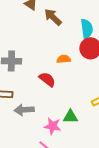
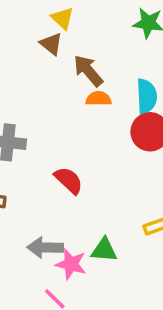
orange semicircle: (64, 59) -> (99, 99), moved
gray arrow: (24, 110) -> (45, 248), moved

